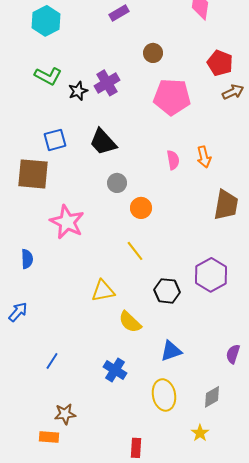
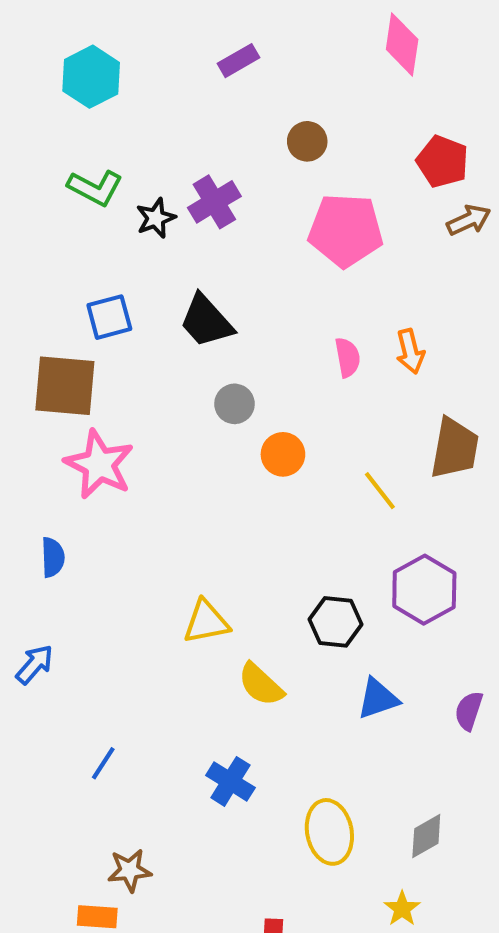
pink star: (67, 222) -> (99, 464), moved
yellow line: (135, 251) -> (380, 491), moved
blue triangle: (171, 351) -> (378, 699), moved
purple semicircle: (233, 354) -> (469, 711), moved

